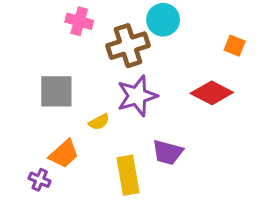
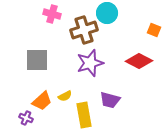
yellow semicircle: (99, 122) -> (65, 96), moved

